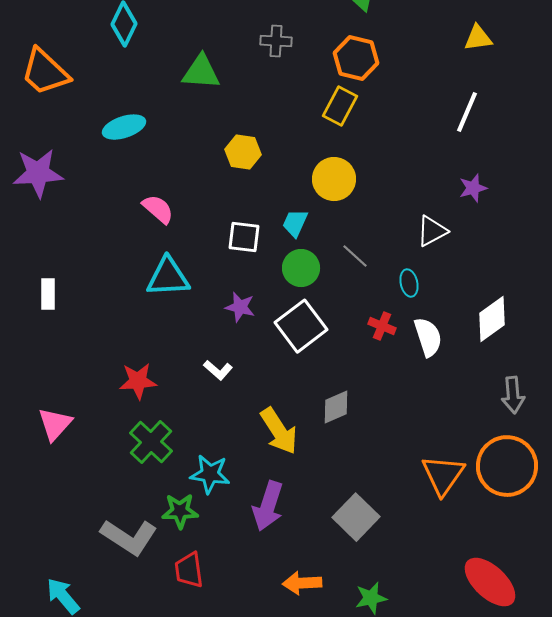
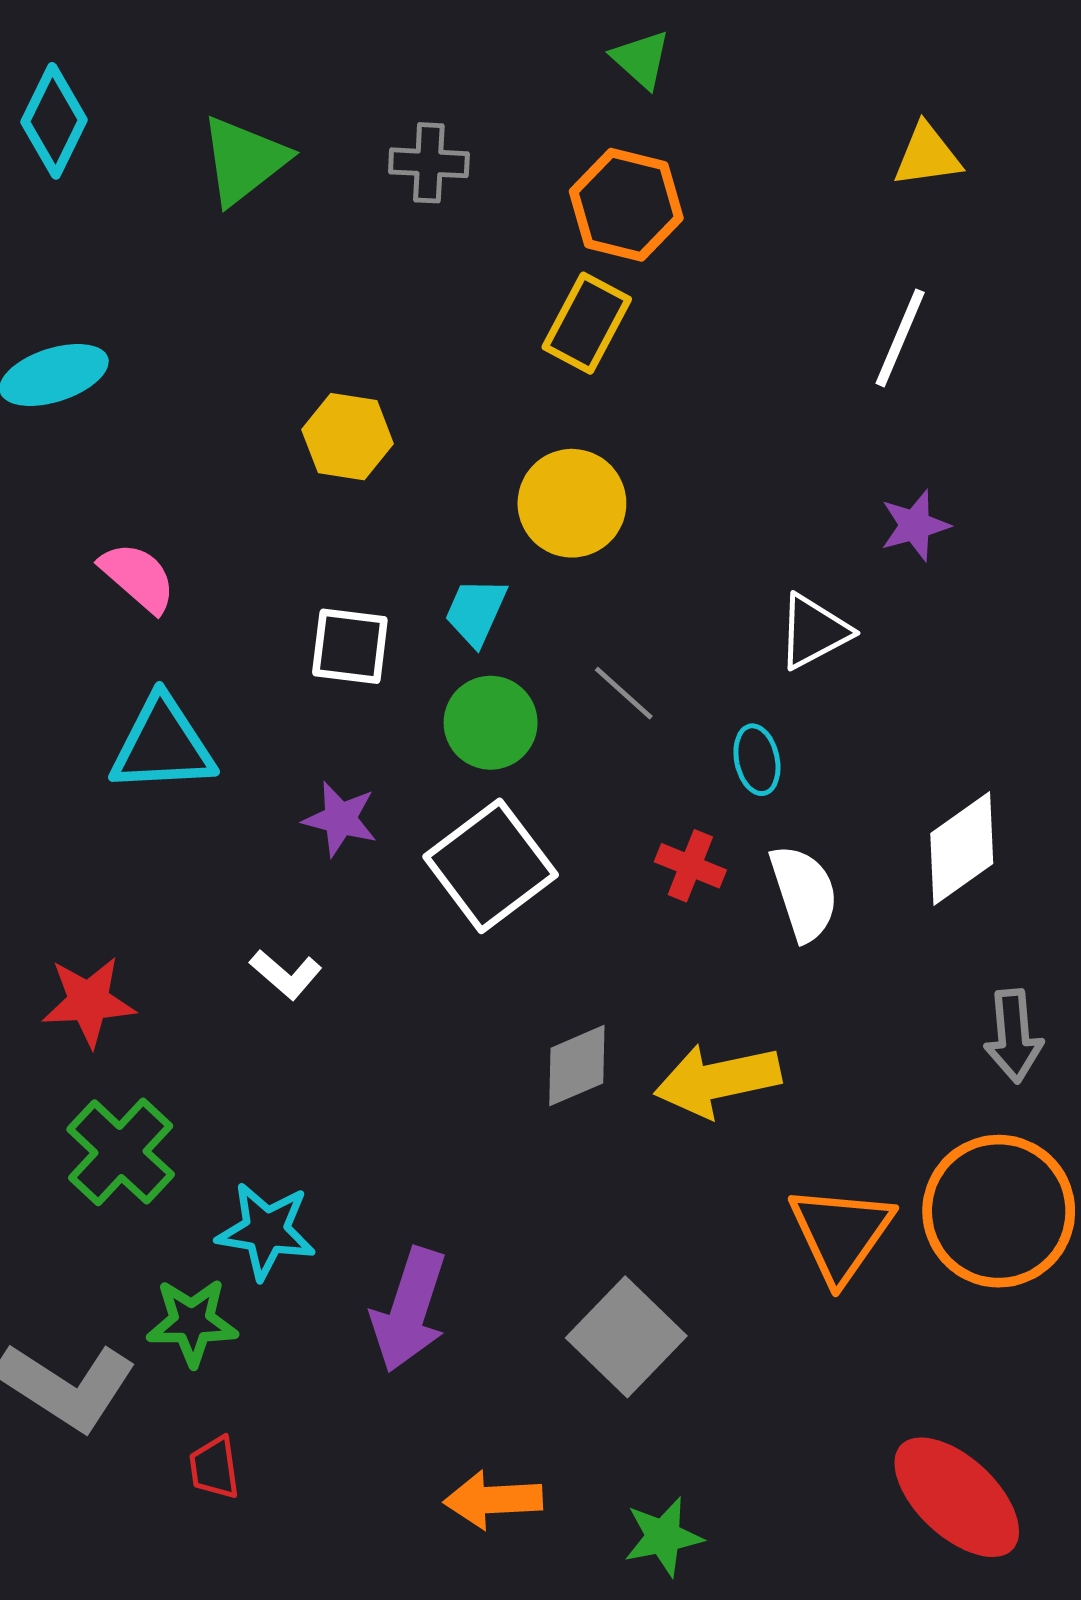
green triangle: (201, 72) -> (244, 160), moved, turned -42
yellow arrow: (279, 431) -> (718, 1080), moved, turned 111
red trapezoid: (189, 570) -> (214, 1468), size x0.7

